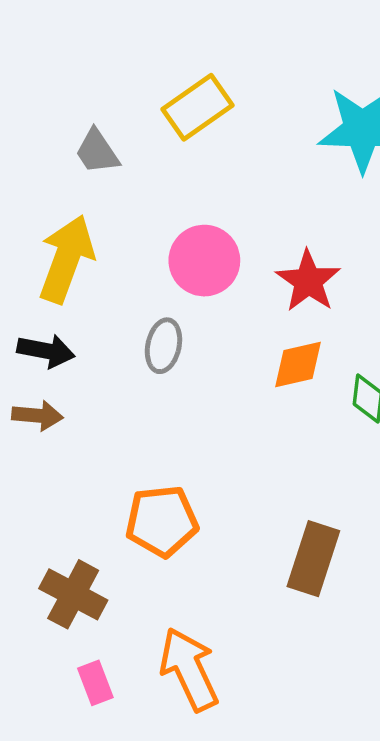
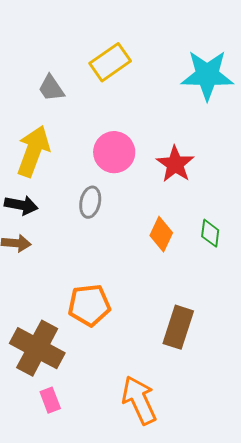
orange diamond: (298, 364) -> (161, 234), moved, turned -52
brown cross: (73, 594) -> (37, 348), size x1.4
orange arrow: (189, 669) -> (139, 400), moved

